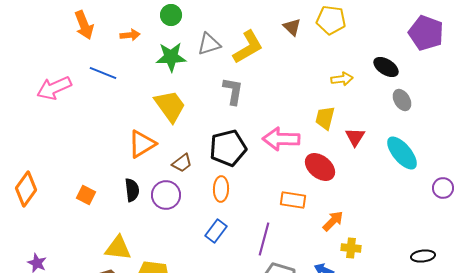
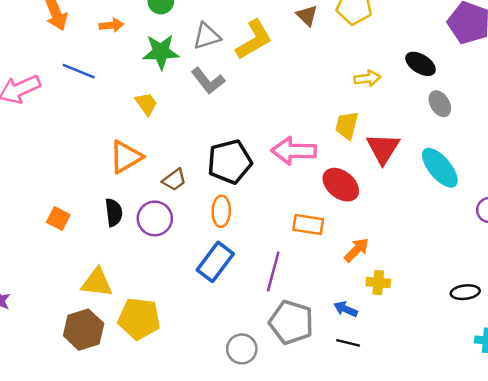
gray L-shape: (233, 91) -> (208, 81), moved, turned 132
yellow trapezoid: (170, 106) -> (146, 104), moved, size x0.6
red triangle: (355, 137) -> (383, 148), size x1.4
blue rectangle: (216, 231) -> (215, 262), size x1.4

